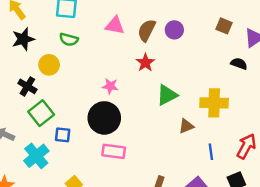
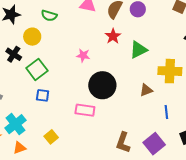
green triangle: (167, 95) -> (138, 50), moved
green square: (41, 113) -> (37, 69), moved
black circle: (104, 118) -> (102, 85), moved
cyan cross: (36, 156) -> (15, 124), moved

